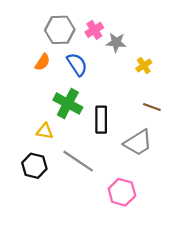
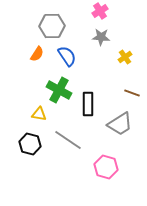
pink cross: (94, 30) -> (100, 11), moved

